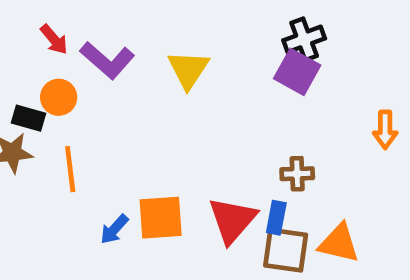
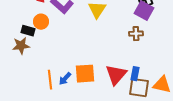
orange line: (70, 169) -> (50, 80), moved
brown cross: (297, 174) -> (136, 34), moved

